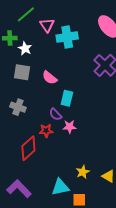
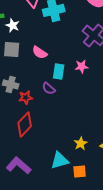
pink star: (70, 127) -> (82, 66), moved
red star: (46, 131) -> (26, 97), moved

